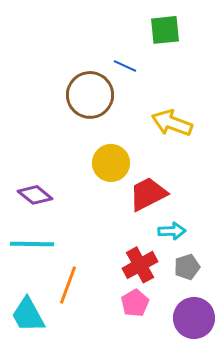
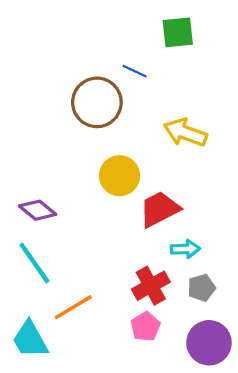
cyan line: (32, 244) -> (34, 263), turned 54
orange line: (68, 285) -> (73, 307), turned 39

